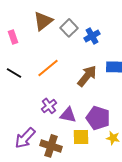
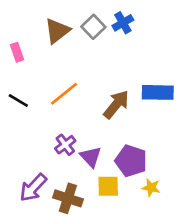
gray square: (69, 28) -> (93, 27), moved
blue cross: (92, 36) -> (123, 23), moved
purple triangle: (68, 115) -> (91, 157), turned 36

